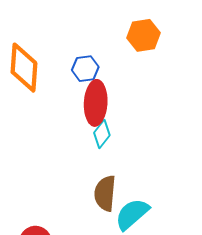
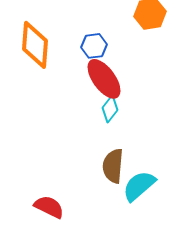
red ellipse: (96, 103) -> (104, 79), turned -39

